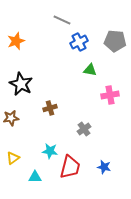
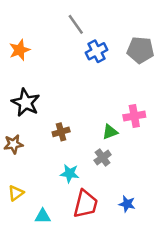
gray line: (62, 20) -> (76, 24), turned 30
green triangle: (90, 70) -> (110, 132), moved, turned -32
cyan star: (50, 151) -> (70, 173), moved

